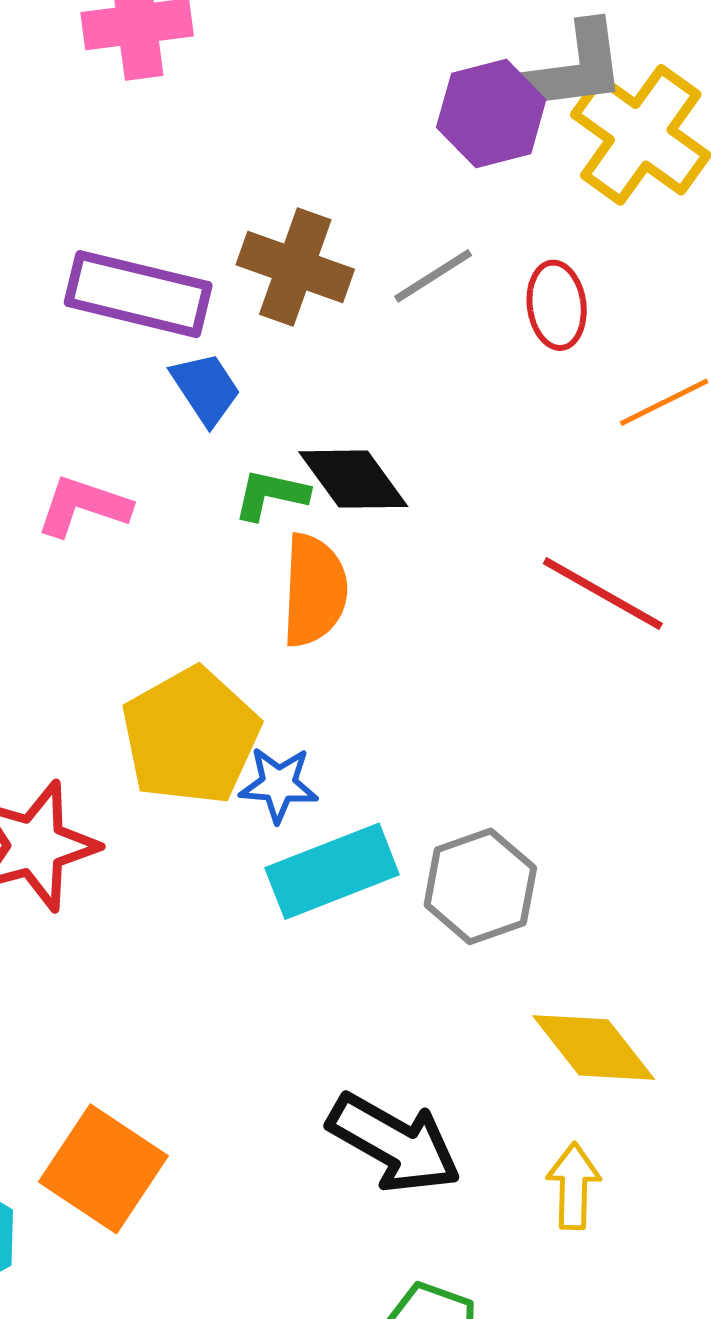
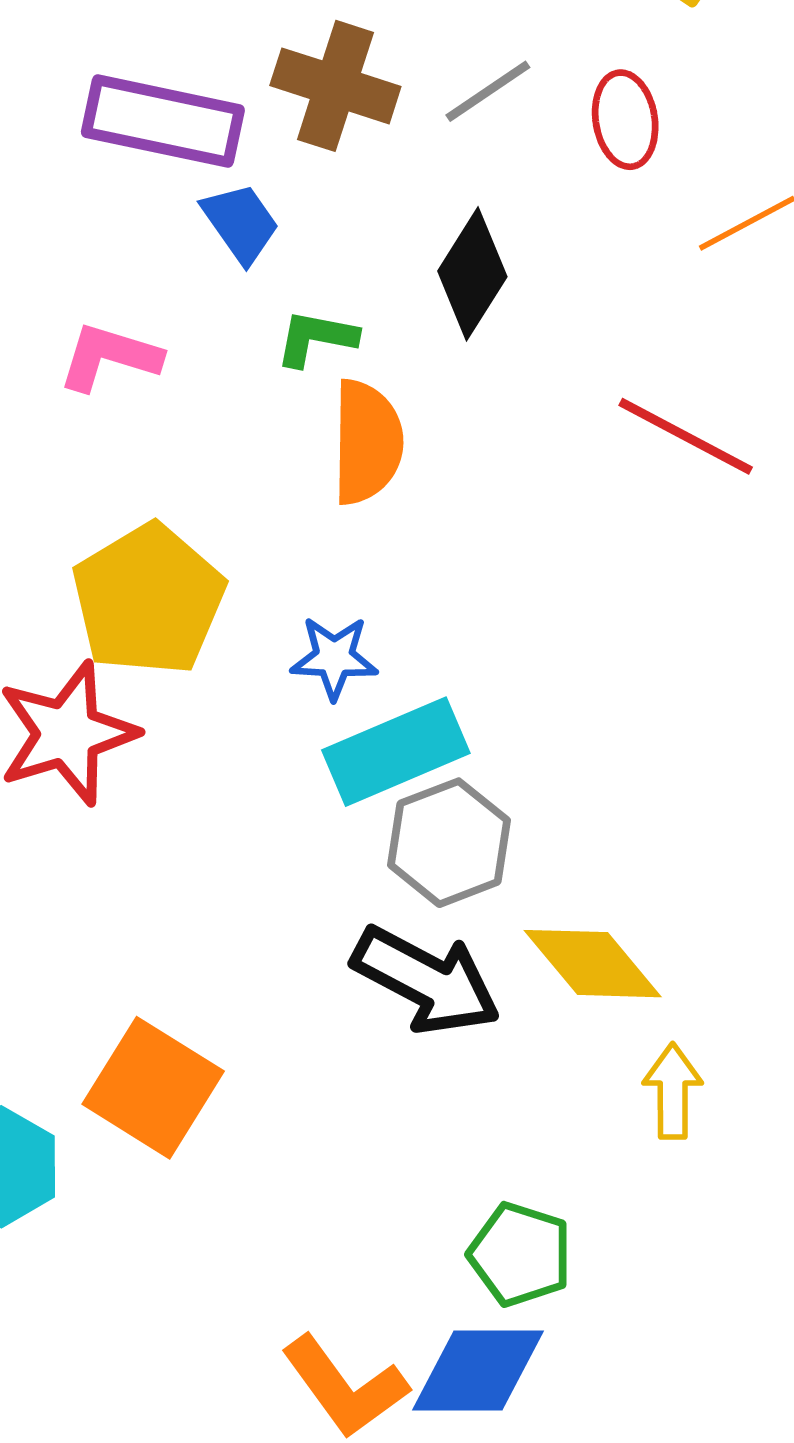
black diamond: (353, 479) -> (472, 274), moved, turned 70
yellow pentagon: (191, 736) -> (148, 600), moved
gray hexagon: (480, 886) -> (449, 843), moved
yellow diamond: (594, 1047) -> (593, 964), moved
black arrow: (394, 1143) -> (426, 980), moved

